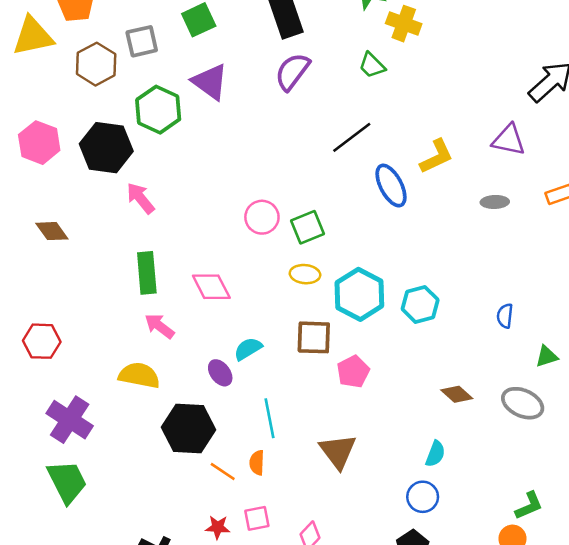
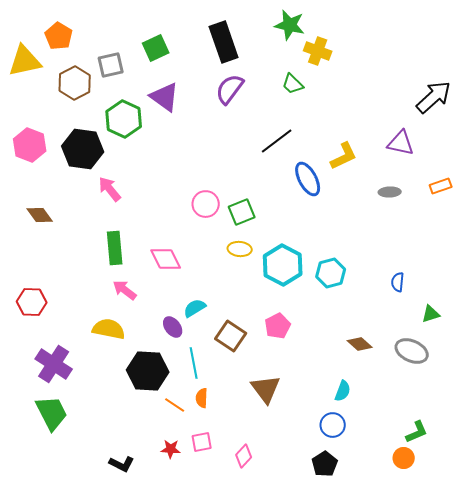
brown square: (314, 337) -> (231, 336), moved, turned 32
cyan line: (270, 418) -> (194, 363), moved

